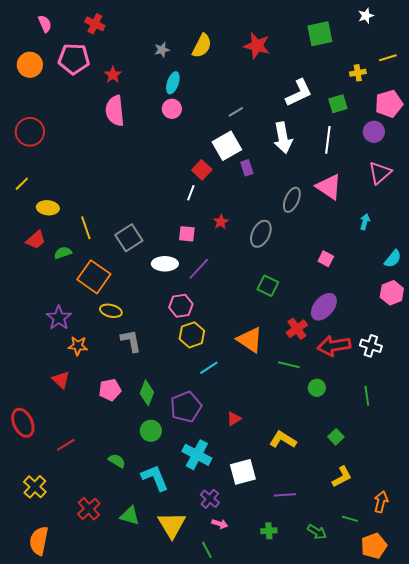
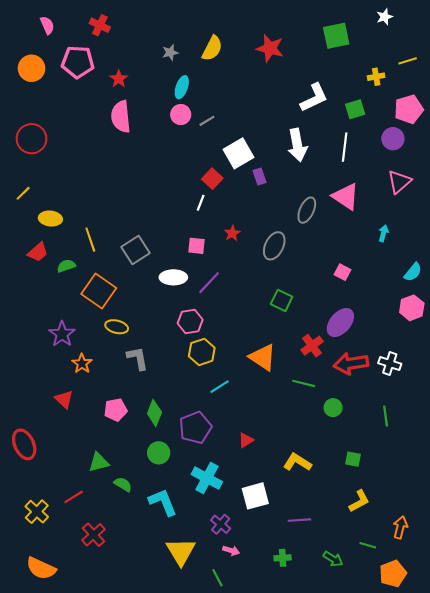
gray line: (236, 112) -> (207, 121), moved
orange star: (78, 346) -> (82, 364), turned 30
green square: (336, 437) -> (353, 459), turned -35
red line: (66, 445) -> (74, 497), moved
green triangle: (130, 516) -> (99, 462), moved, turned -30
orange semicircle: (39, 541) -> (41, 568), turned -76

